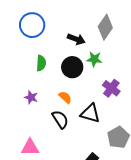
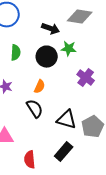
gray diamond: (105, 27) -> (80, 17), turned 65
orange semicircle: (65, 97) -> (40, 87), turned 72
black triangle: (90, 113) -> (67, 120), moved

